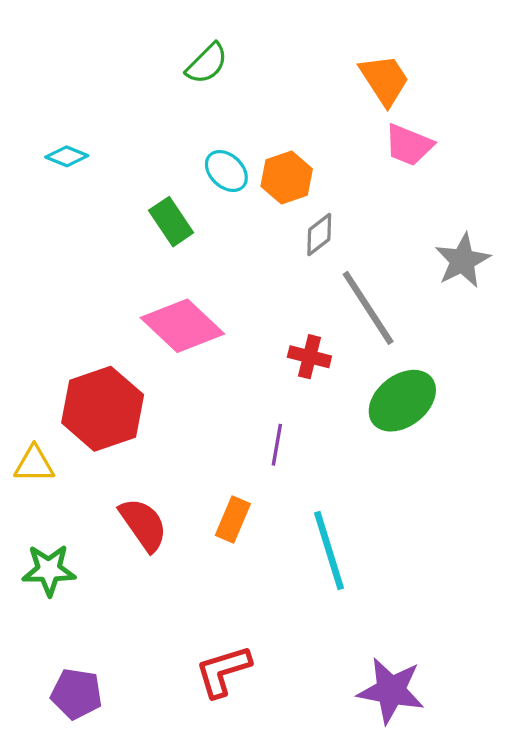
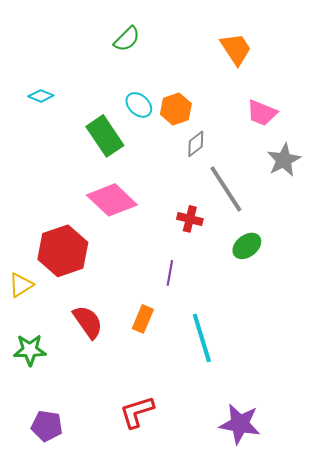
pink trapezoid: (409, 145) -> (262, 113), moved
green rectangle: (171, 222) -> (105, 136), size x1.4
green ellipse: (402, 401) -> (247, 246), size x0.7
yellow triangle: (34, 464) -> (21, 285), turned -32

